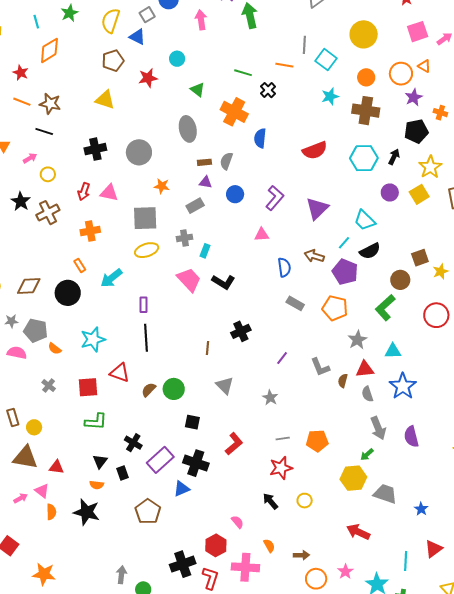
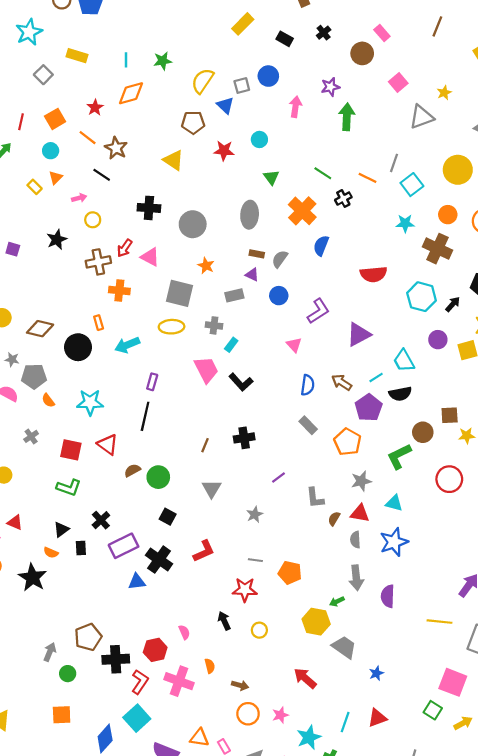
brown cross: (48, 213) -> (98, 262), moved
pink triangle: (262, 235) -> (294, 345), turned 35
gray pentagon: (36, 331) -> (34, 376), turned -30
brown pentagon: (148, 511) -> (88, 637), moved

